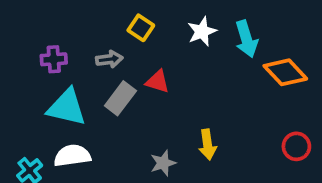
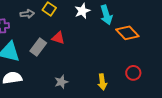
gray arrow: (109, 59) -> (27, 14), moved
yellow arrow: (208, 145) -> (102, 82), moved

